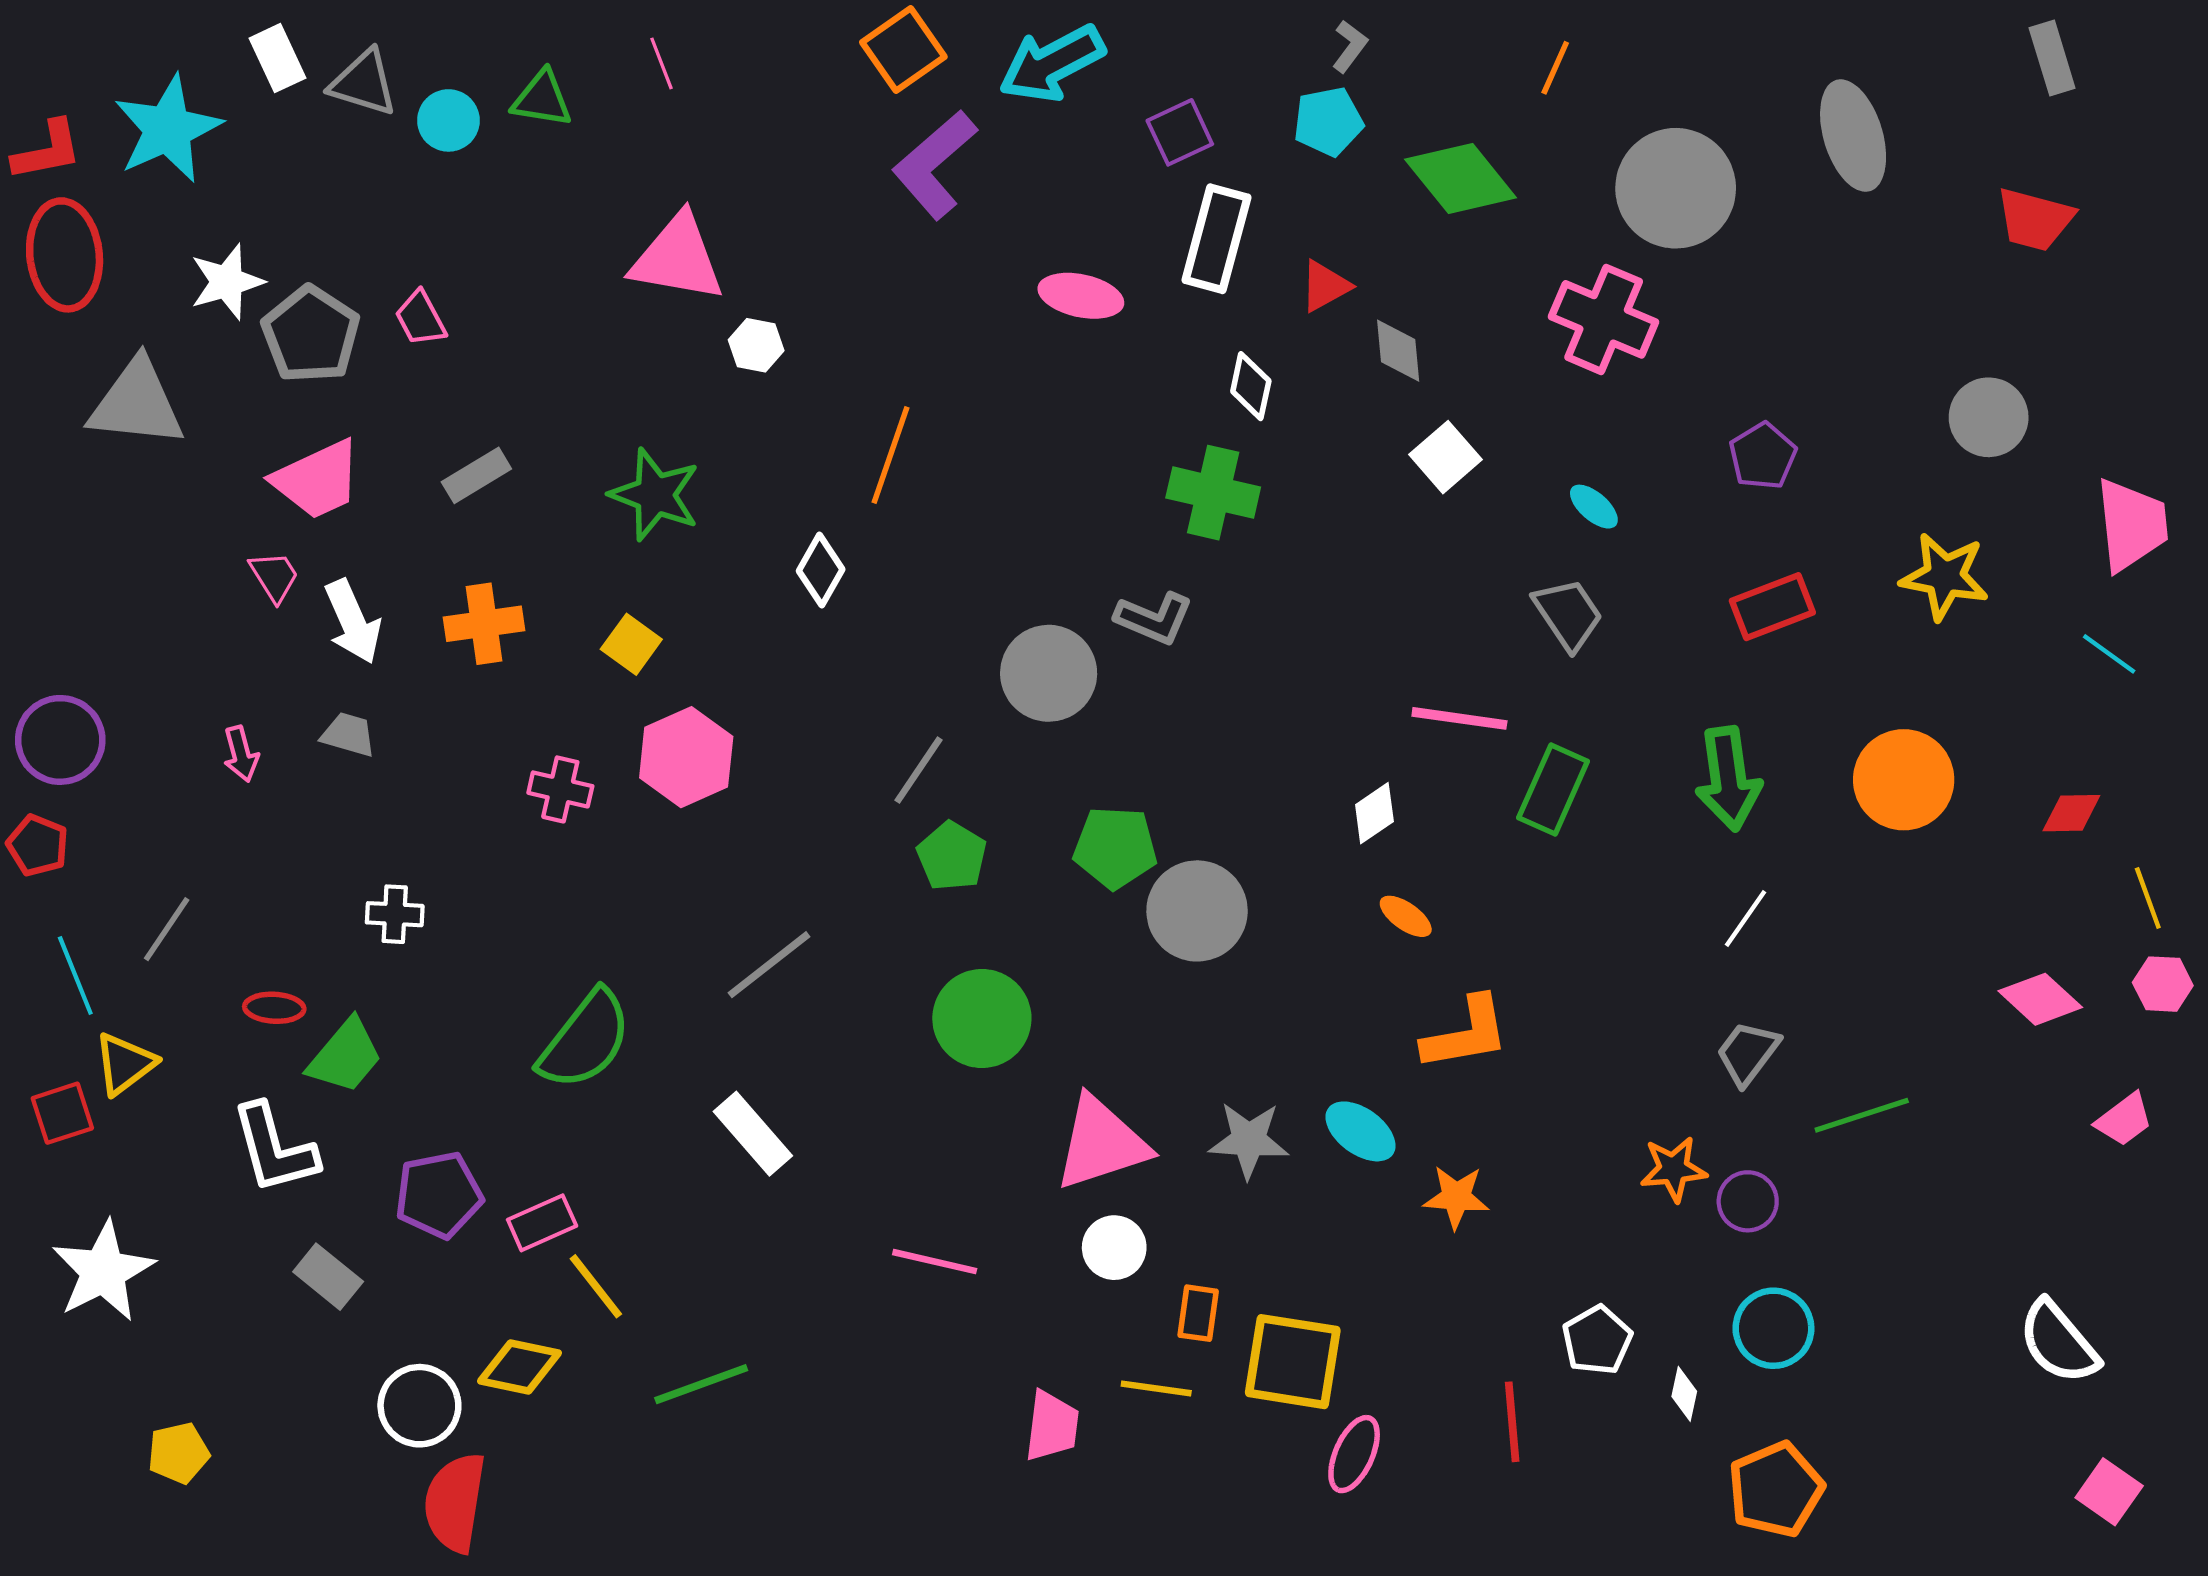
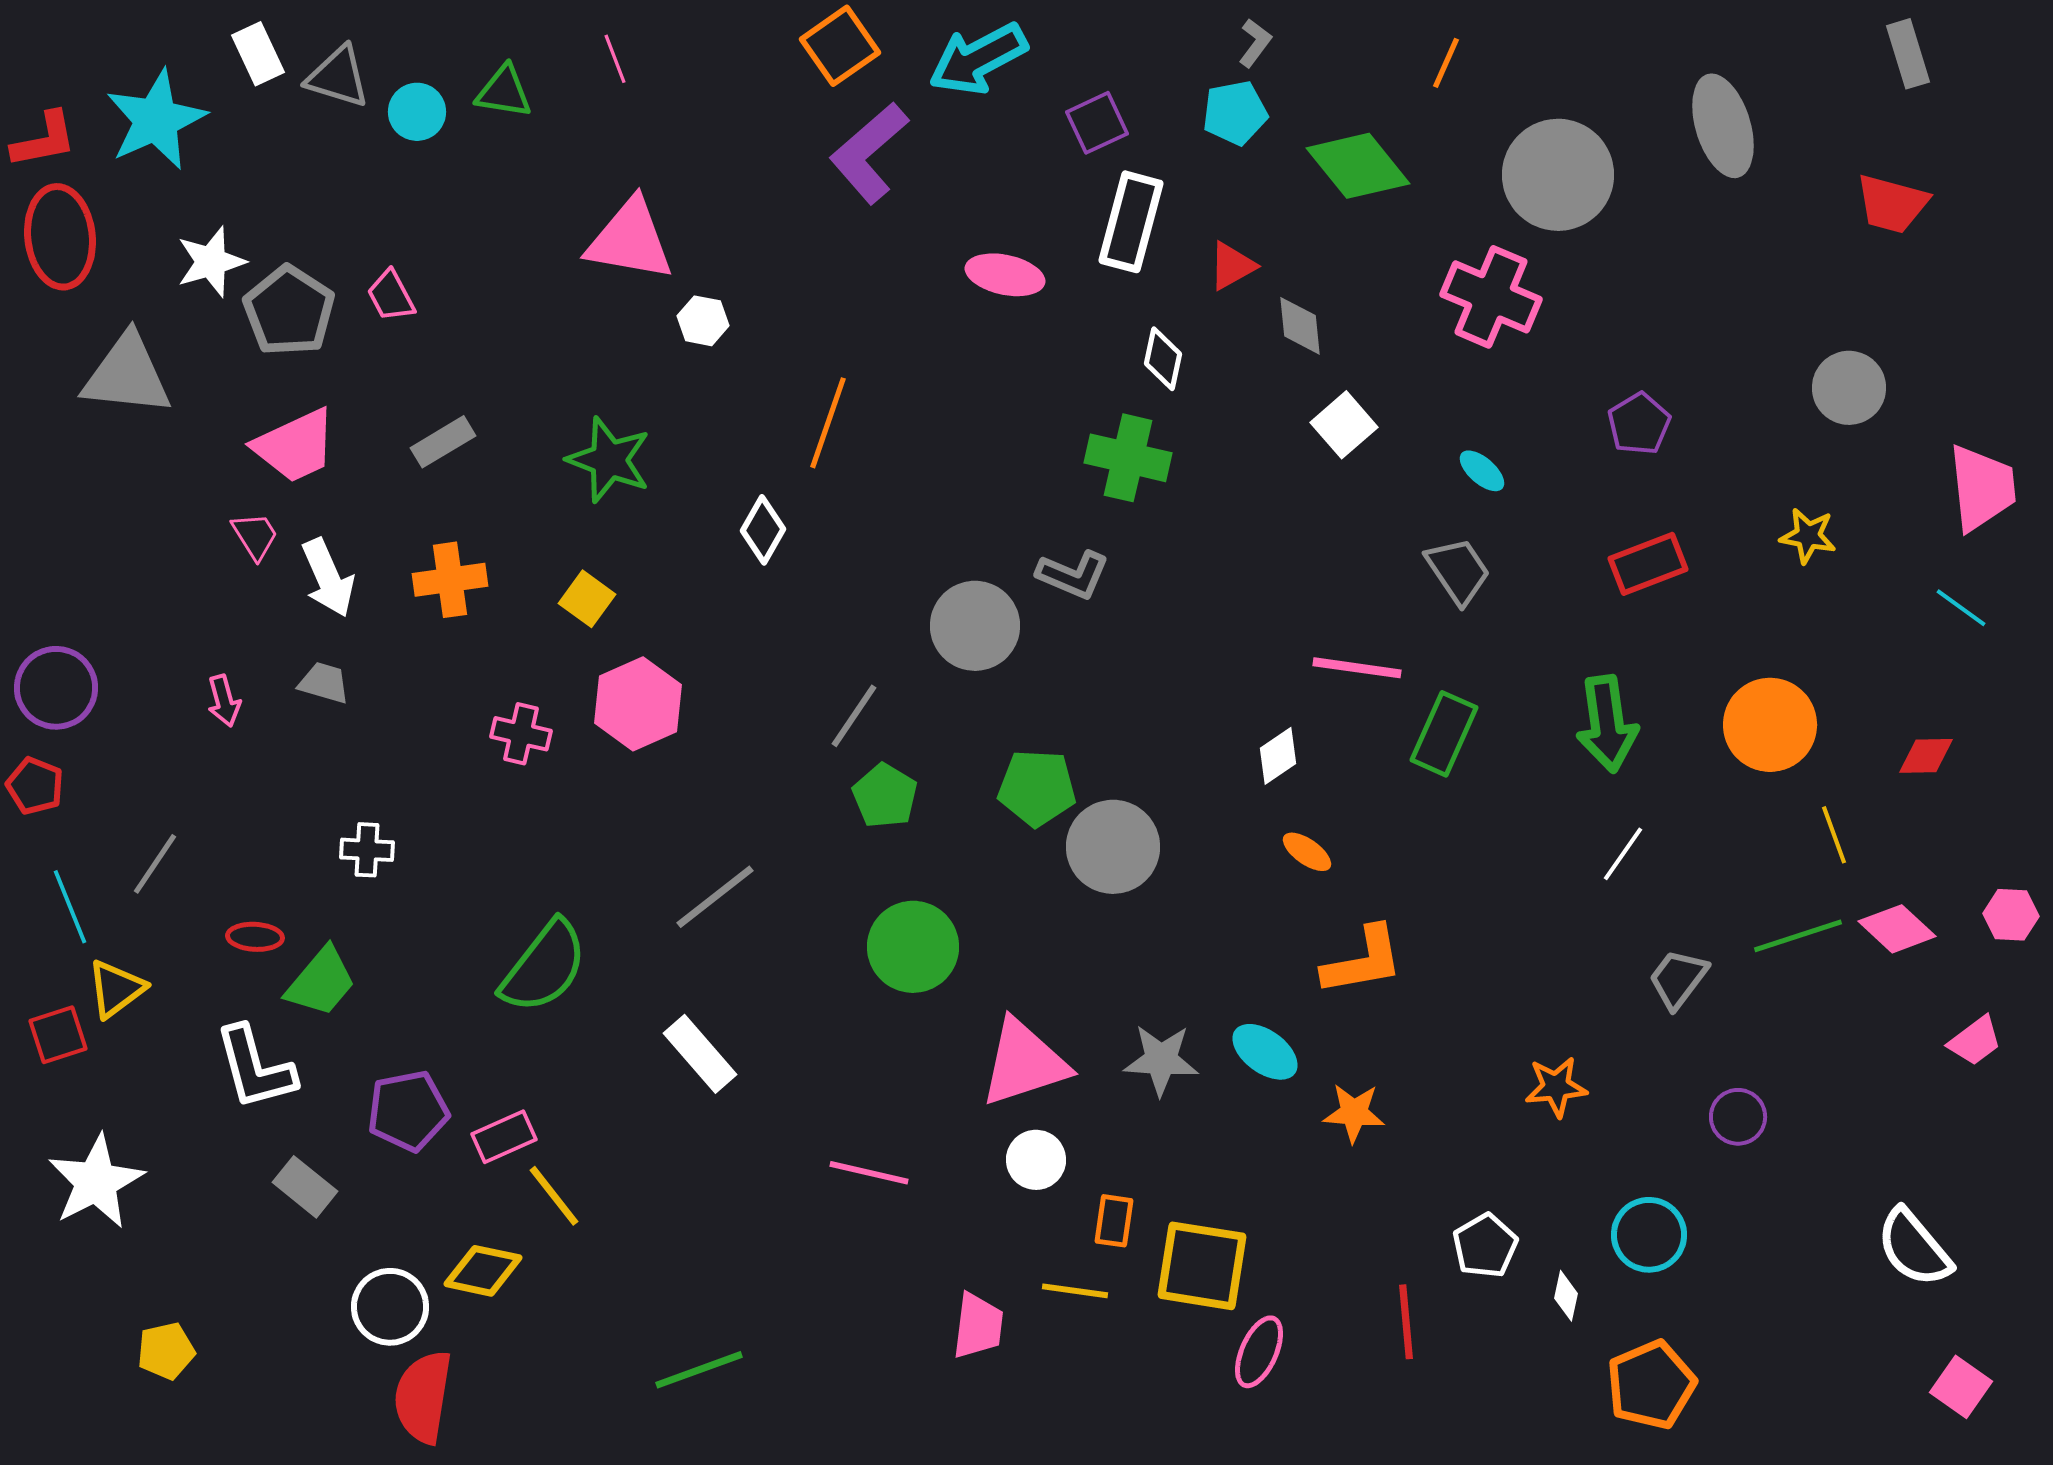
yellow star: (1945, 576) -> (1808, 536), size x0.7
yellow line: (2148, 898) -> (1834, 835), moved
gray trapezoid: (1748, 1053) -> (1678, 979), moved
green line: (1862, 1115) -> (1798, 936), moved
purple circle: (1748, 1201) -> (1738, 1117), moved
green line: (701, 1384) -> (699, 1370), moved

